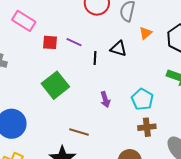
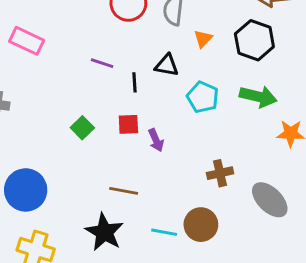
red square: (50, 42) -> (128, 124), moved
green square: (55, 85) -> (82, 128), size x0.6
cyan pentagon: (142, 99) -> (203, 97), moved

